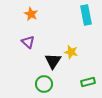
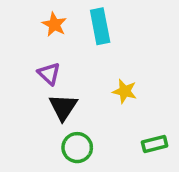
cyan rectangle: (86, 15) -> (100, 26), moved
black triangle: (53, 61) -> (63, 107), moved

